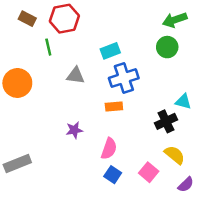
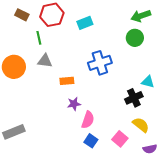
cyan rectangle: (110, 51) -> (85, 23), moved
gray triangle: (76, 76) -> (45, 61), moved
orange rectangle: (114, 107) -> (67, 81), moved
purple star: (74, 130) -> (74, 104), moved
purple semicircle: (186, 185) -> (150, 149), turned 32

